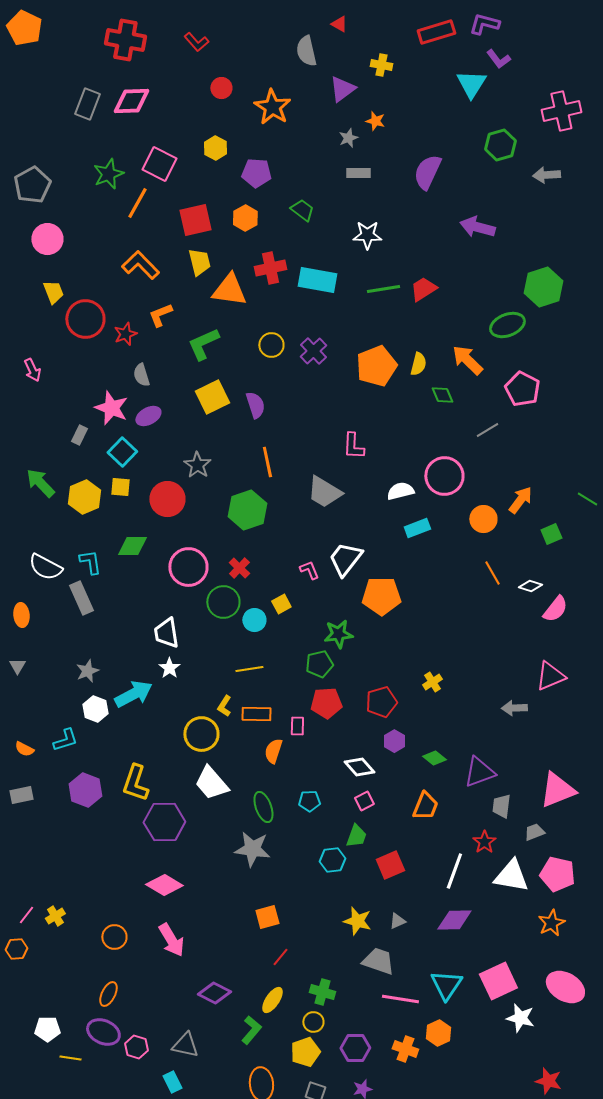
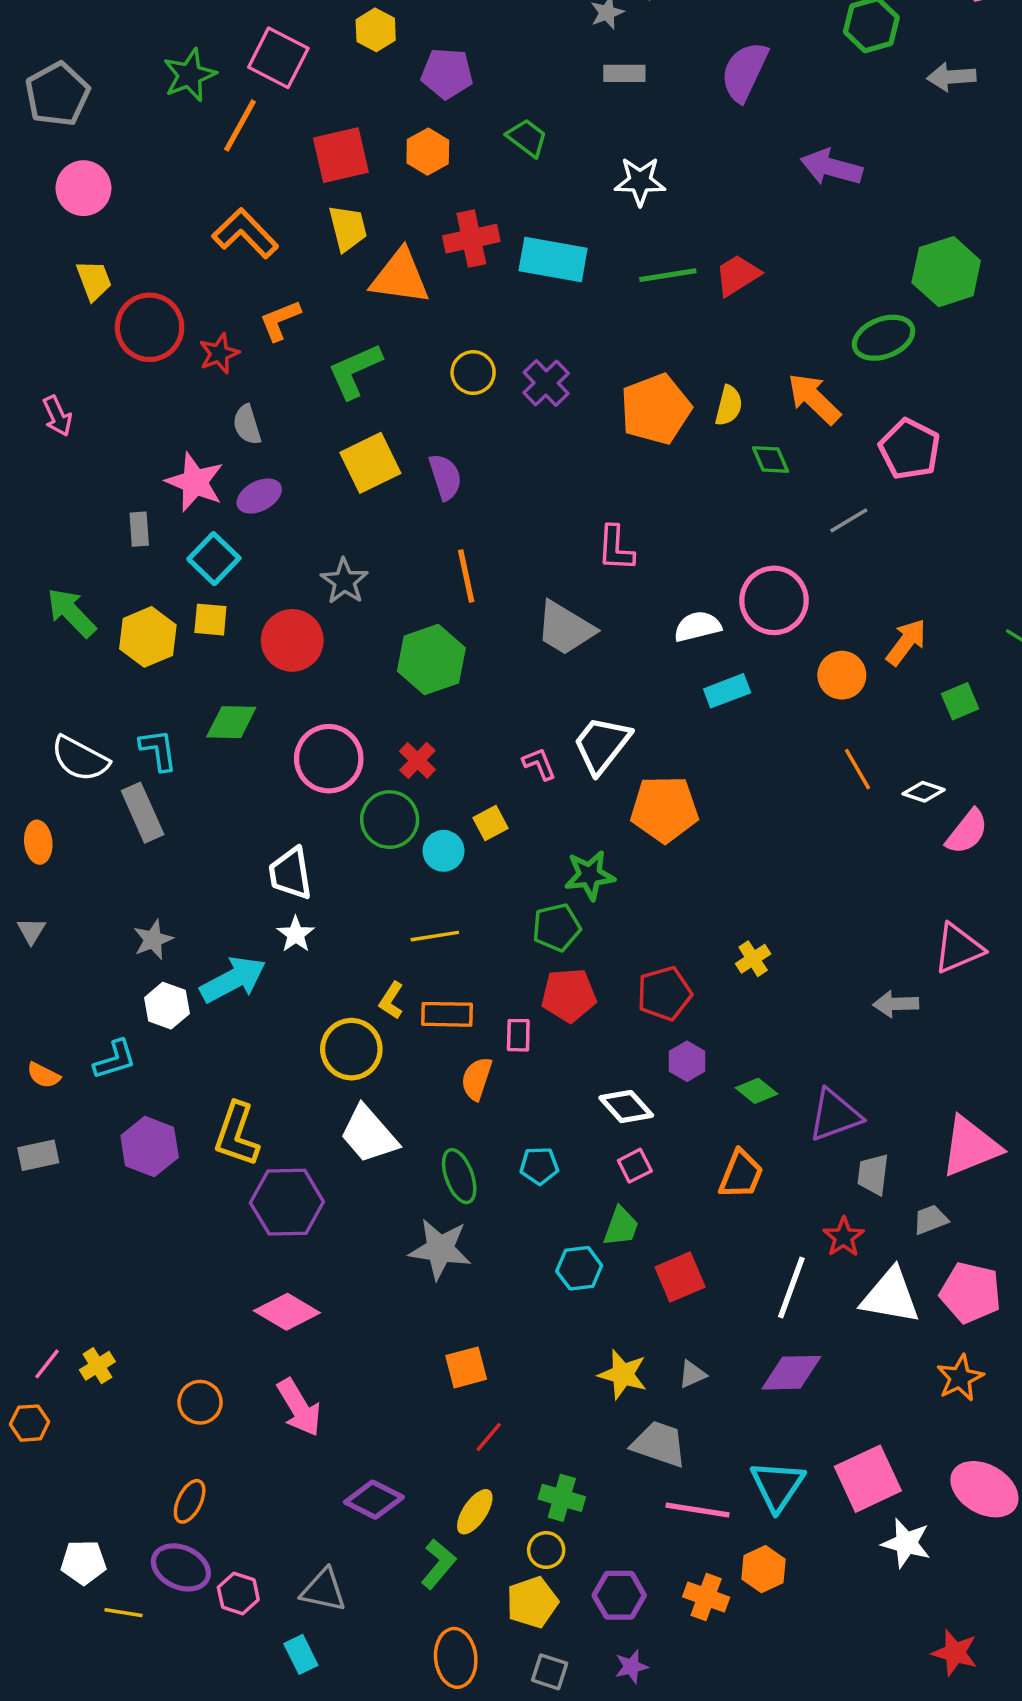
gray rectangle: (79, 435) -> (139, 529), turned -30

